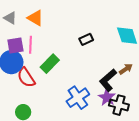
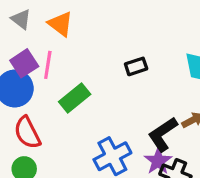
purple square: (15, 46) -> (24, 63), turned -30
red semicircle: (26, 78) -> (27, 133), moved

